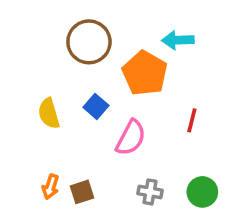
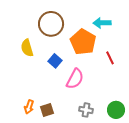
yellow semicircle: (49, 113) -> (27, 48), moved
red line: (192, 120) -> (110, 58), moved, turned -40

